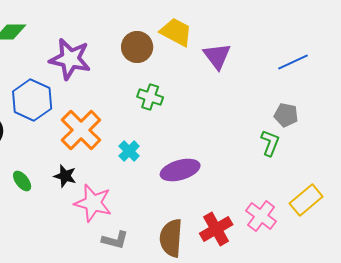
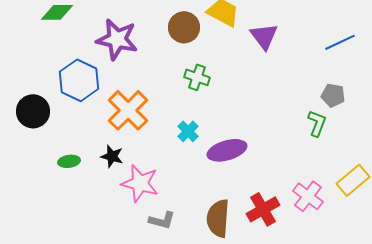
cyan cross: (129, 151) -> (188, 131), moved
green ellipse: (22, 181) -> (69, 161), turned -60

